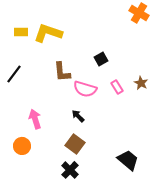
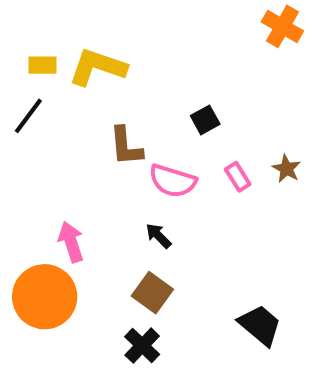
black line: (14, 74) -> (28, 116), moved
orange circle: (22, 146) -> (45, 297), size x1.8

